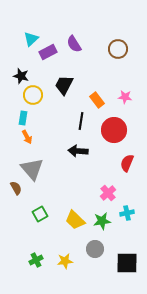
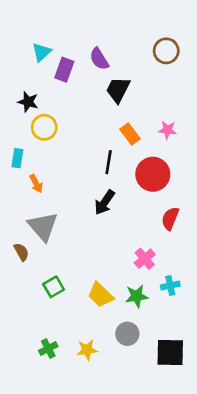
brown circle: (118, 49) -> (166, 51), moved
purple rectangle: (48, 52) -> (64, 70), turned -42
black trapezoid: (64, 85) -> (118, 90), moved
cyan rectangle: (23, 118) -> (17, 158), moved
black arrow: (78, 151) -> (105, 202), turned -60

